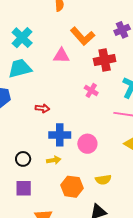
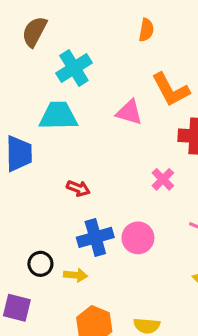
blue cross: (60, 135) -> (95, 237), turned -30
pink circle: (87, 144) -> (138, 238), moved
black circle: (23, 159) -> (40, 264), moved

